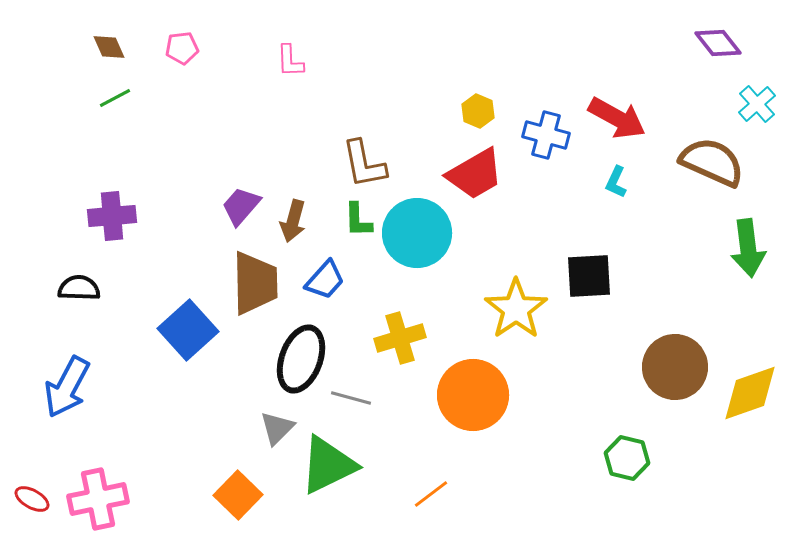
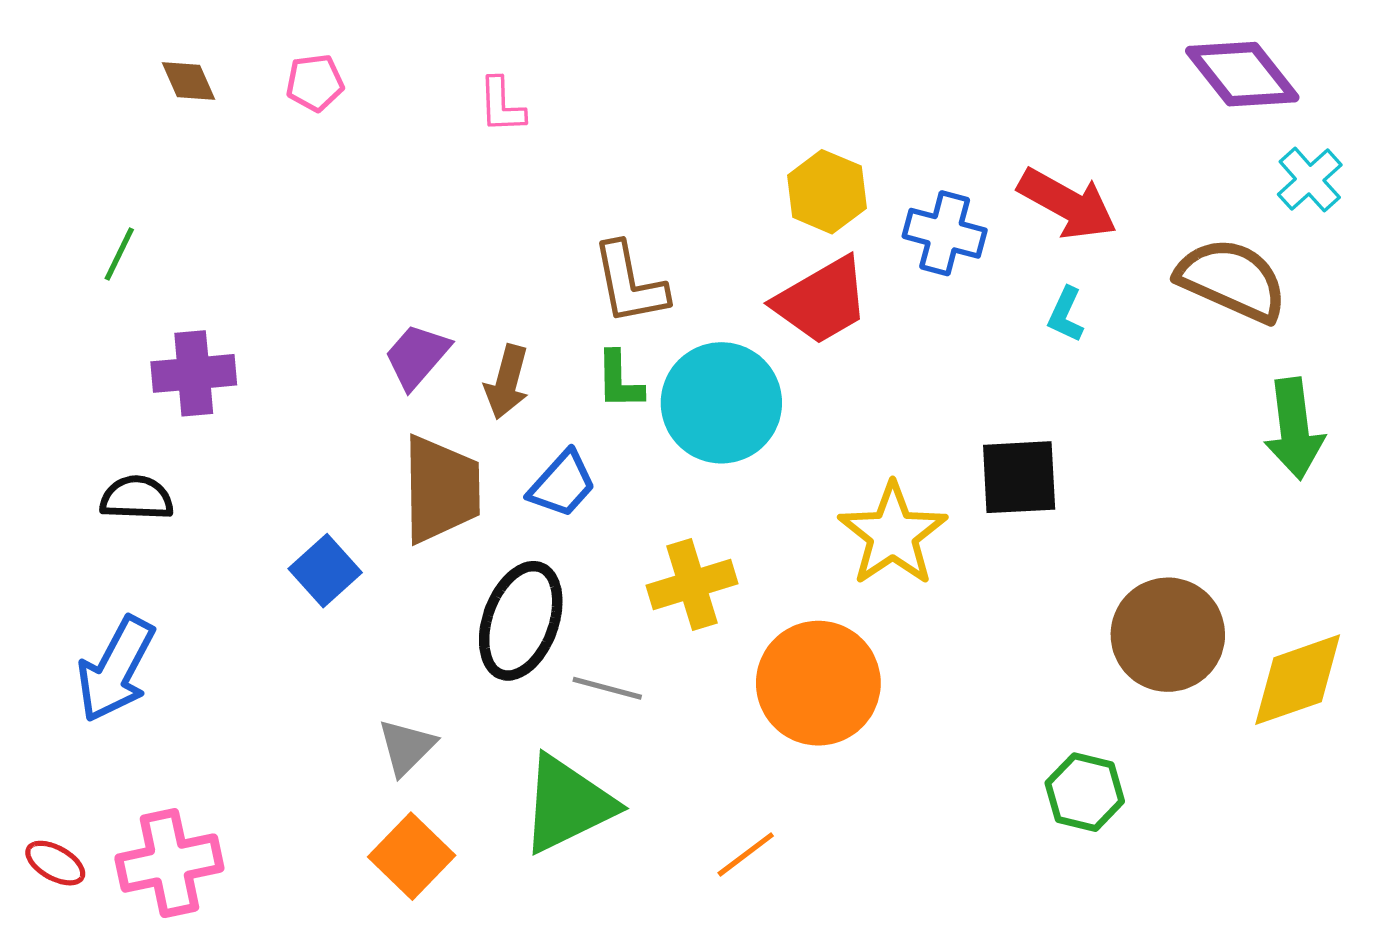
purple diamond: (718, 43) -> (1242, 74), size x1.4
green line: (115, 98) -> (119, 254), moved, turned -36
yellow hexagon: (478, 111) -> (827, 192), size x1.4
blue square: (188, 330) -> (325, 571), size x0.7
gray triangle: (277, 428) -> (407, 747), moved

